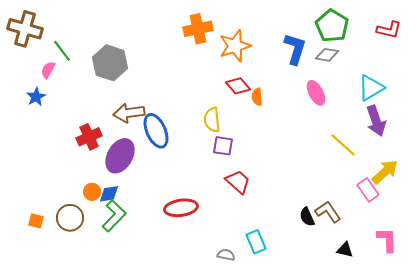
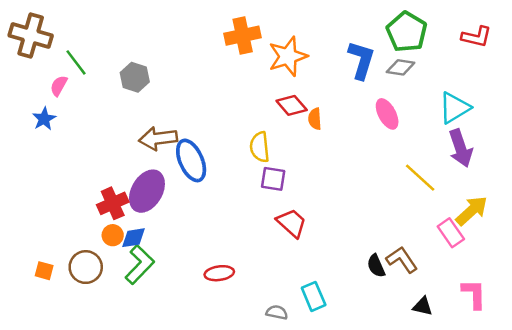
gray hexagon: (110, 63) -> (135, 77), size x0.7
red cross: (89, 137) -> (113, 203), moved
red ellipse: (181, 208) -> (219, 273), moved, size x0.7

